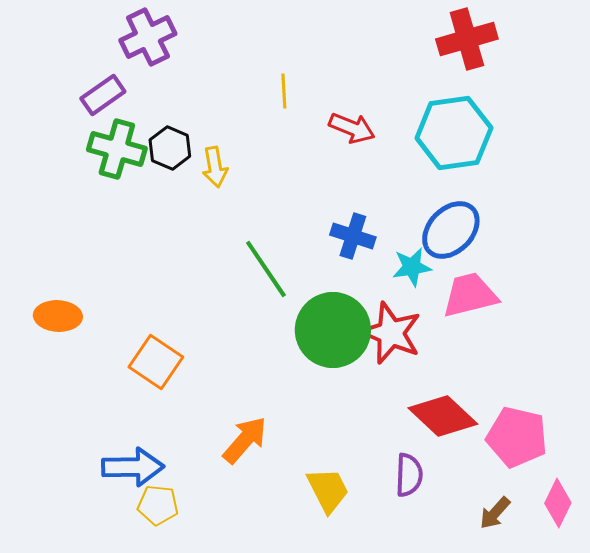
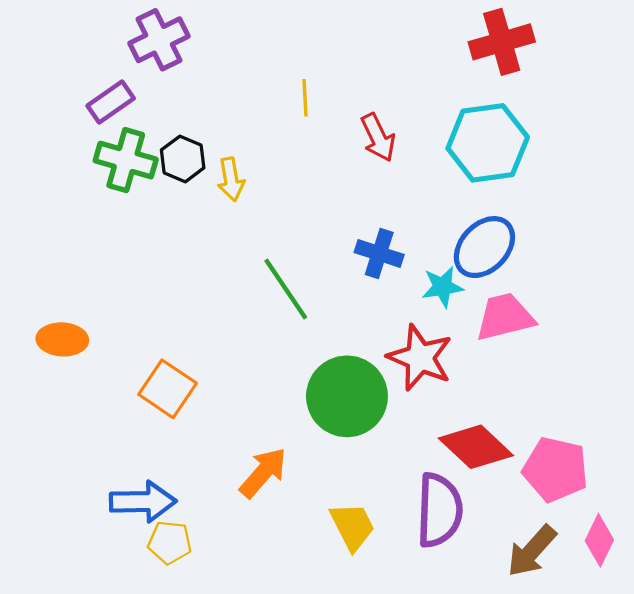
red arrow: (352, 128) -> (378, 137), turned 42
green circle: (333, 330) -> (347, 396), moved
purple semicircle: (409, 475) -> (439, 510), size x1.6
brown arrow: (495, 513) -> (532, 551), size x1.5

